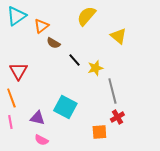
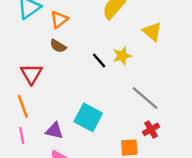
brown semicircle: (53, 43) -> (58, 46), moved
yellow star: (95, 68) -> (122, 56), moved
gray line: (112, 91) -> (145, 98), turned -35

